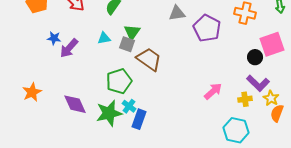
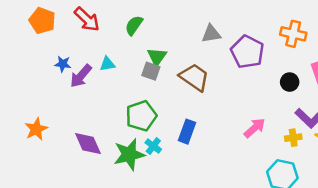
cyan triangle: (104, 38) -> (107, 64), moved
black circle: (255, 57) -> (290, 82), moved
brown trapezoid: (149, 59) -> (194, 77), moved
blue rectangle: (139, 119) -> (187, 132), moved

